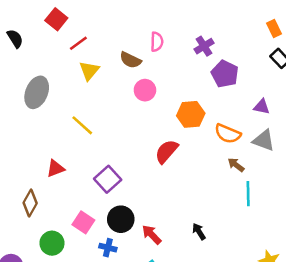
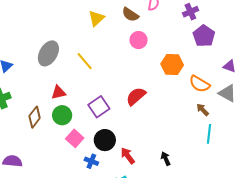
gray ellipse: (37, 92) -> (48, 53), moved
red semicircle: (166, 151) -> (136, 96), moved
green circle: (52, 243) -> (62, 115), moved

